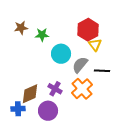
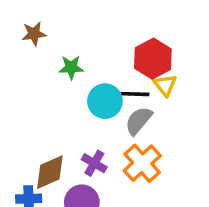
brown star: (21, 28) -> (34, 34), moved
black line: (102, 71) -> (135, 94), moved

